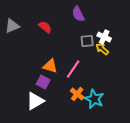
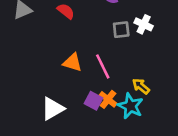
yellow arrow: (102, 49) -> (141, 86), moved
pink line: (73, 69) -> (103, 66), turned -60
purple square: (43, 82) -> (94, 101), moved

